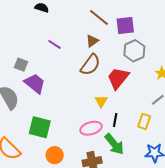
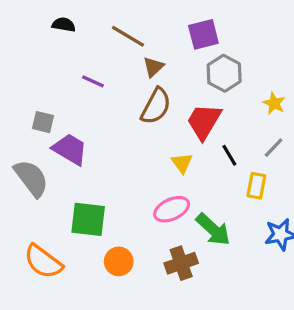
brown line: (99, 17) -> (128, 36), moved
black line: (115, 120) -> (229, 155), moved, turned -32

